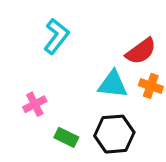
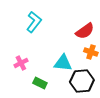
cyan triangle: (113, 84) -> (63, 63), moved
black hexagon: (114, 134) -> (82, 81), moved

